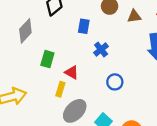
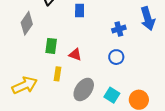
blue cross: (101, 49) -> (119, 29), moved, turned 32
yellow rectangle: (60, 89) -> (57, 74), moved

